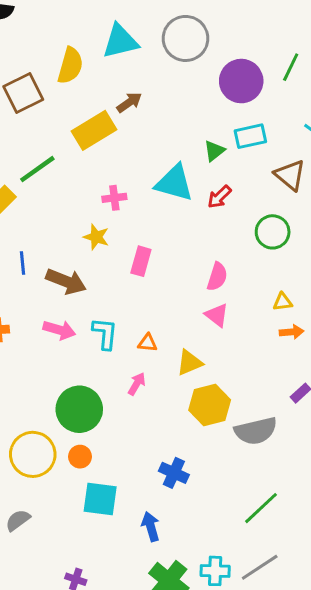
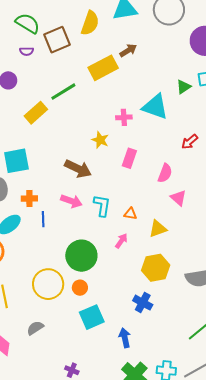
red arrow: (219, 197) -> (190, 142), moved
pink cross: (114, 198) -> (124, 117), moved
blue line: (23, 263) -> (43, 219), moved
pink semicircle: (217, 277) -> (165, 173), moved
yellow hexagon: (210, 405) -> (156, 268), moved
cyan square: (100, 499) -> (92, 317), turned -35

